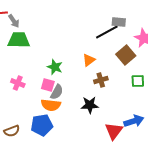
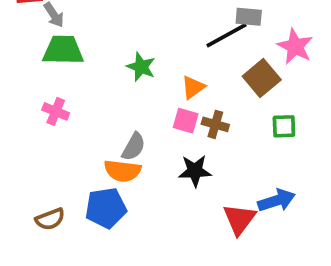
green star: (55, 67) -> (141, 67), moved
brown cross: (101, 80) -> (215, 124), turned 32
pink cross: (18, 83) -> (56, 111), moved
pink square: (48, 85) -> (186, 121), moved

